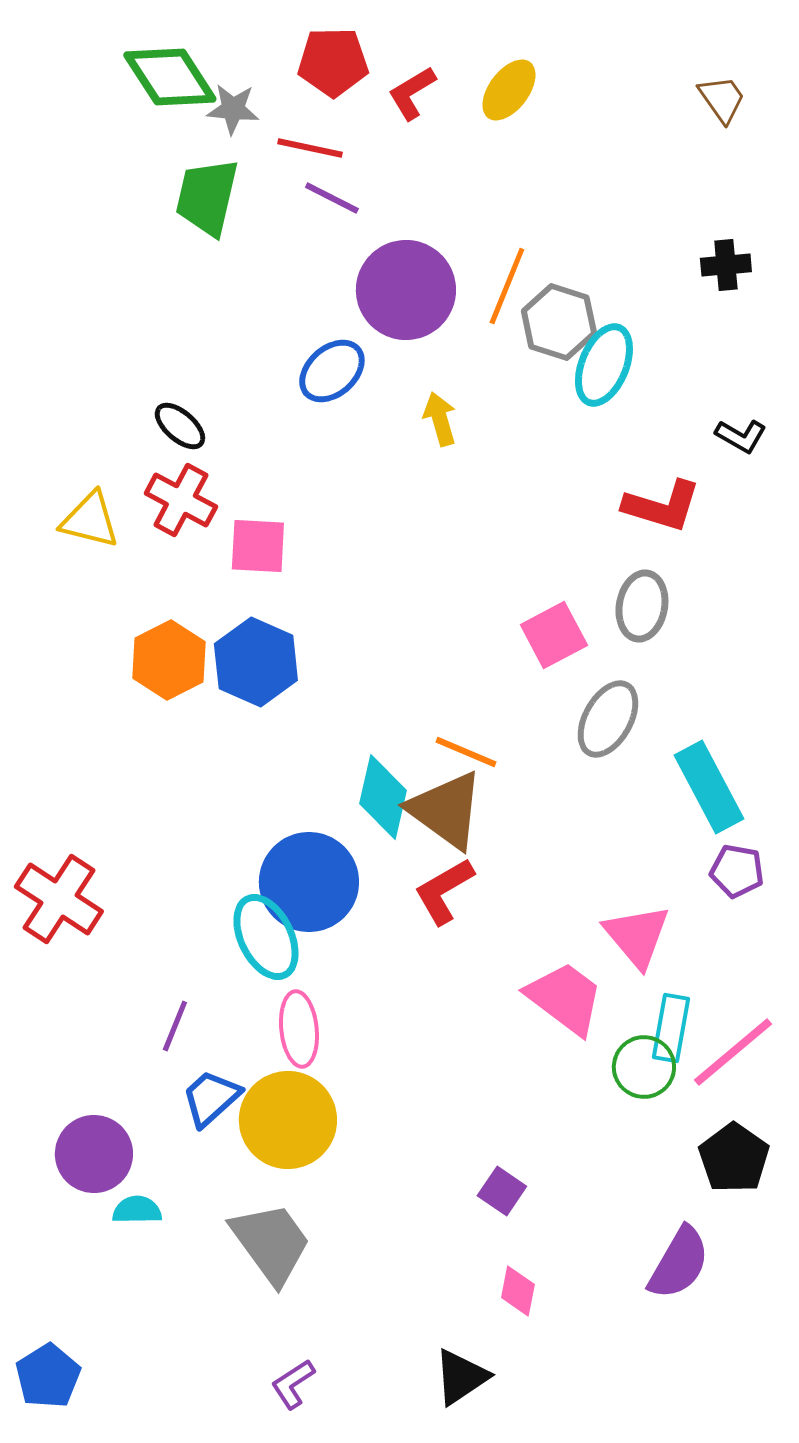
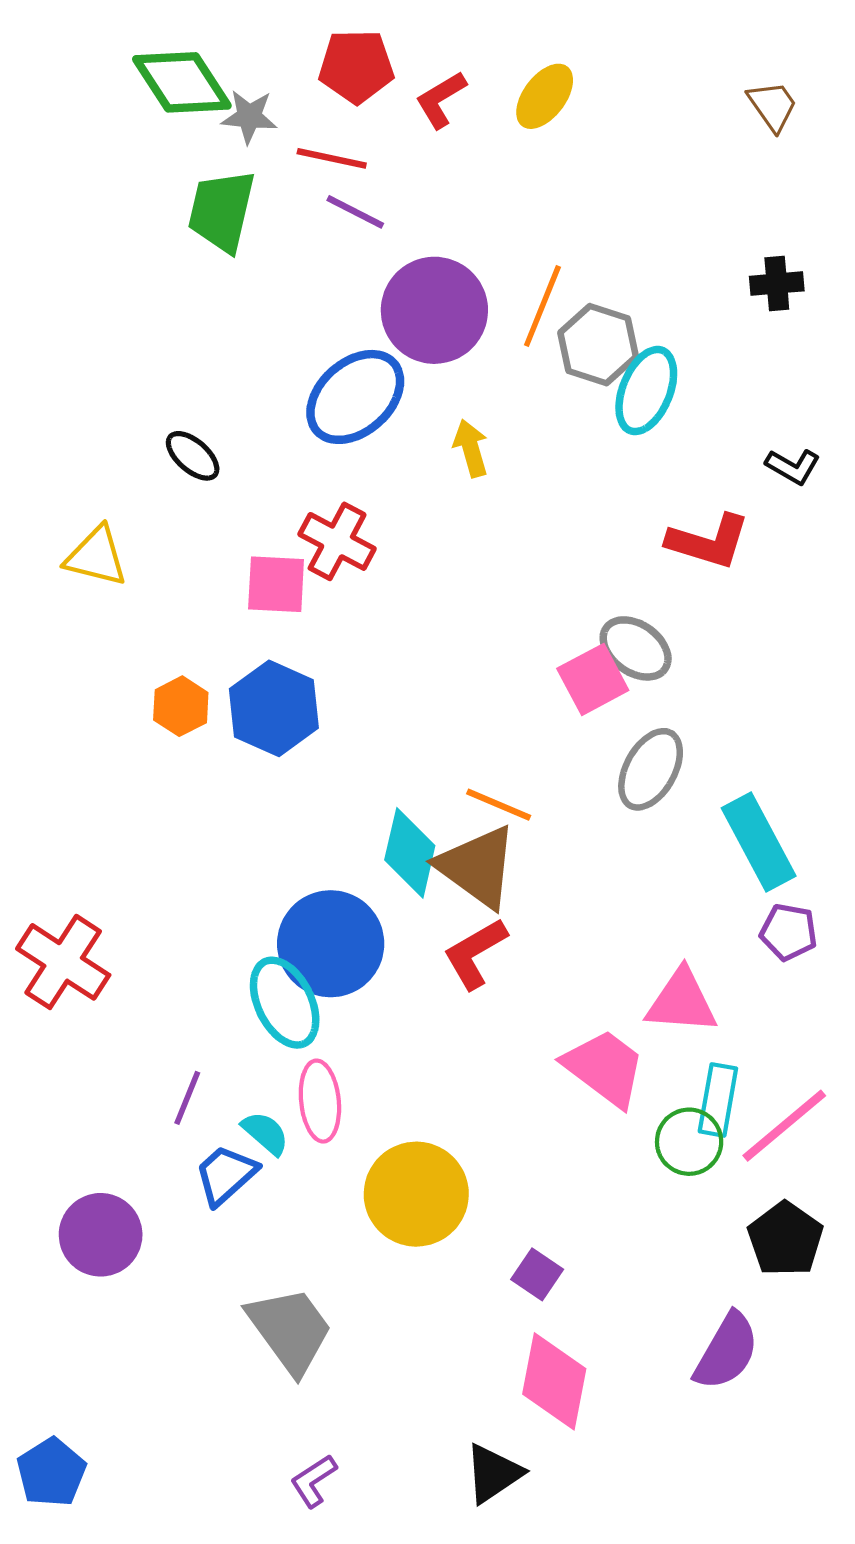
blue ellipse: (332, 371) -> (355, 397), size x1.4
red cross: (181, 500) -> (337, 541), moved
gray ellipse: (642, 606) -> (636, 648), moved, turned -64
orange hexagon: (169, 660) -> (181, 706), size x0.7
pink triangle: (637, 936) -> (682, 1002), turned -46
yellow circle: (288, 1120) -> (416, 1194), moved
cyan semicircle: (137, 1210) -> (265, 1133), moved, turned 42
pink diamond: (518, 1291) -> (554, 1381), size x1.8

